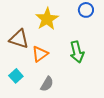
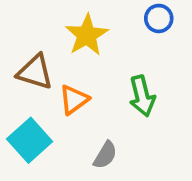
cyan square: (16, 76) -> (30, 140), size x1.6
gray semicircle: (47, 84) -> (105, 155), moved

